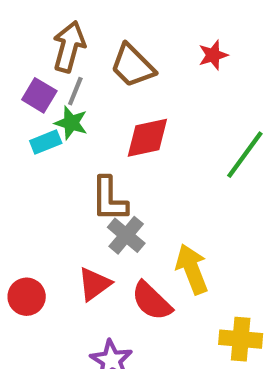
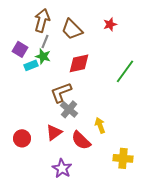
purple square: (39, 95) -> (20, 49), moved
brown L-shape: (109, 199) -> (61, 92), turned 70
yellow arrow: (192, 269) -> (100, 125), size x0.7

